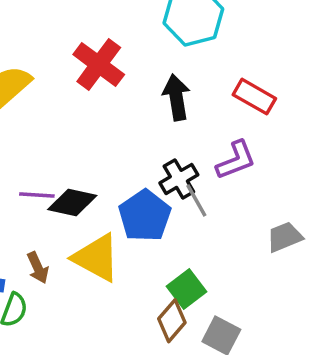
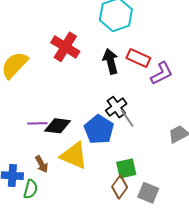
red rectangle: (254, 97) -> (138, 58), moved
purple L-shape: (236, 160) -> (162, 73), moved
green square: (186, 289) -> (126, 168), turned 30

